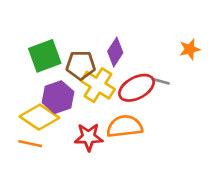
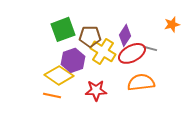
purple diamond: (115, 52) -> (125, 35), moved
orange semicircle: (125, 126) -> (141, 82), moved

